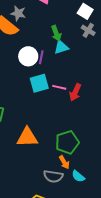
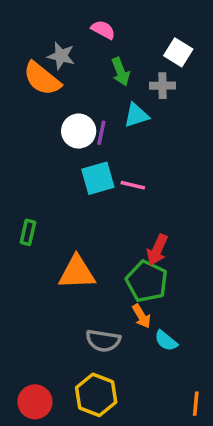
gray cross: (88, 30) -> (162, 86), moved, turned -32
green arrow: (56, 33) -> (121, 72), moved
red arrow: (75, 92) -> (157, 250), moved
green pentagon: (67, 142) -> (147, 281), turned -30
gray semicircle: (53, 176) -> (103, 341), moved

